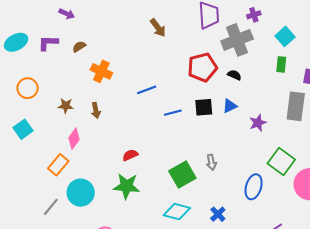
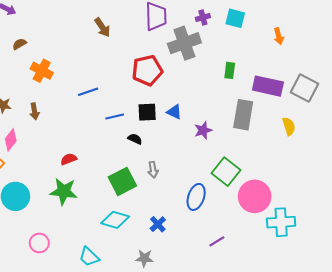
cyan square: (285, 36) -> (235, 18), moved, turned -36
black semicircle: (234, 75) -> (135, 139), moved
blue triangle: (230, 106) -> (174, 112), turned 49

